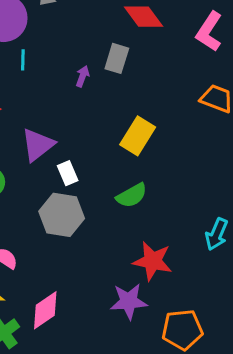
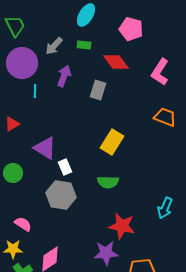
purple arrow: (82, 76) -> (64, 76), moved, size x1.5
purple triangle: (38, 145) -> (45, 148), turned -50
green semicircle: (132, 195) -> (108, 182), turned 30

